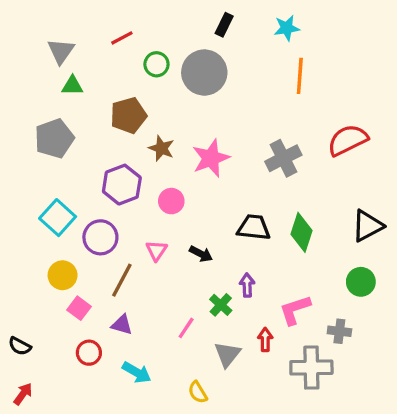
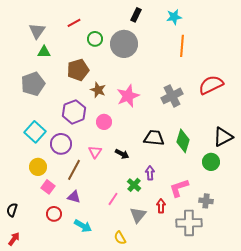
green circle: (361, 282) -> (211, 162), moved
black semicircle: (20, 346) -> (12, 210), turned 80

